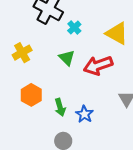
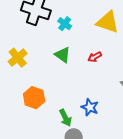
red arrow: (98, 65) -> (95, 57), size x0.5
green arrow: (60, 107) -> (65, 118), moved

